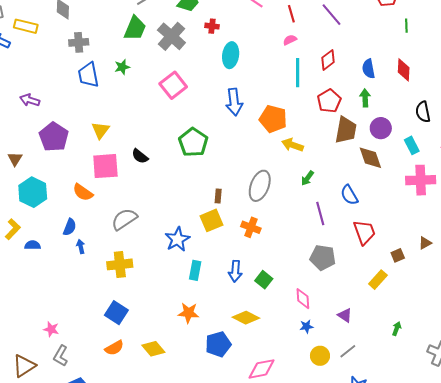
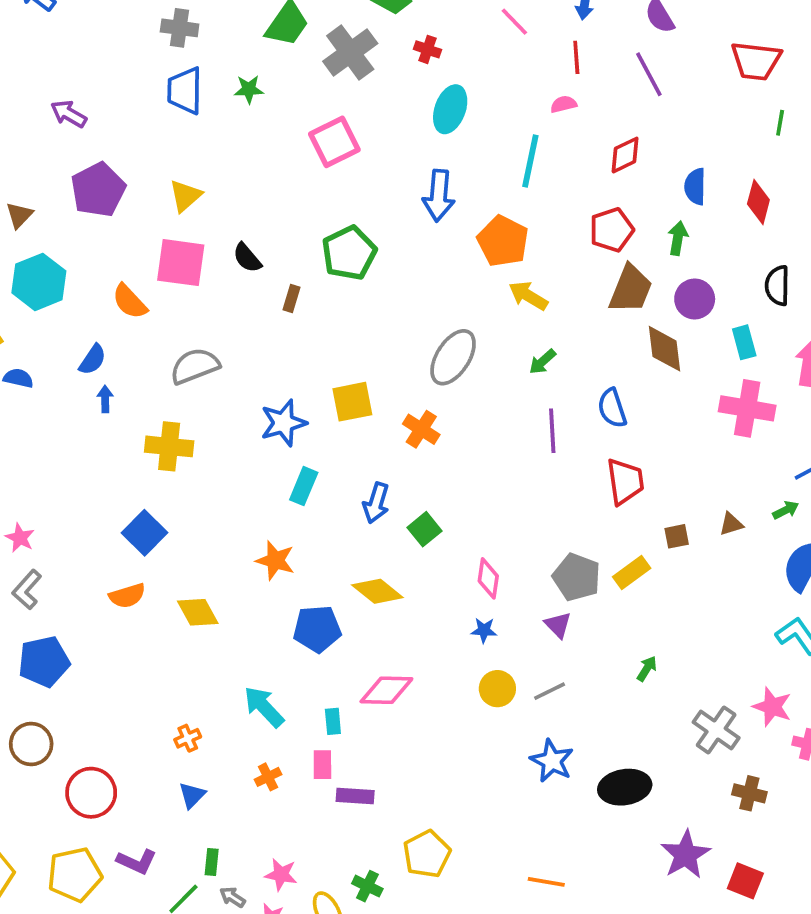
cyan line: (298, 73) -> (530, 161), moved
brown rectangle: (218, 196) -> (291, 298), moved
gray pentagon: (323, 257) -> (577, 577), moved

